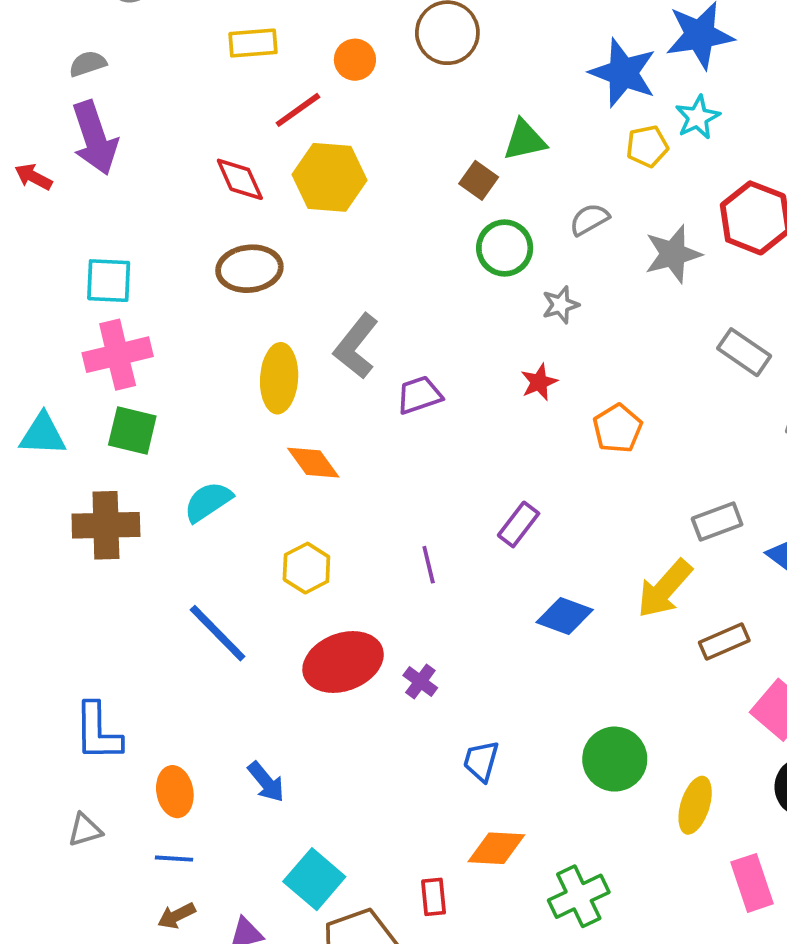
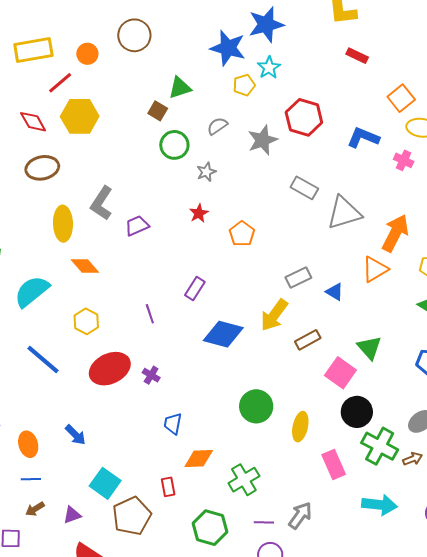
yellow rectangle: (253, 43) -> (33, 50), size x1.5
cyan semicircle: (208, 502) -> (32, 291), size x1.4
blue diamond: (565, 616) -> (223, 334), size x1.4
blue trapezoid: (481, 761) -> (173, 424), moved

